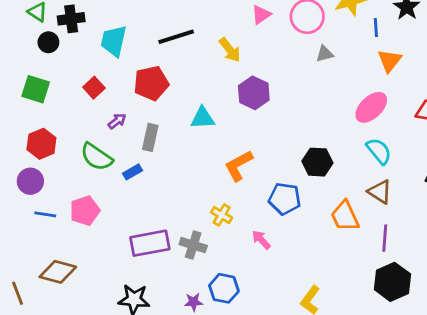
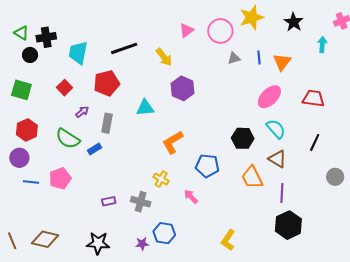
blue line: (376, 28) -> (259, 58), moved
black hexagon: (317, 162) -> (243, 138), moved
purple rectangle: (150, 243) -> (109, 201), size x0.5
brown diamond: (58, 272) -> (45, 239), moved

